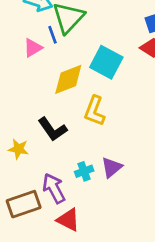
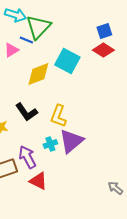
blue line: (53, 35) -> (26, 40), turned -48
yellow L-shape: (95, 111) -> (58, 116), moved
purple triangle: (112, 167) -> (71, 141), size x1.5

